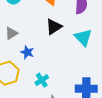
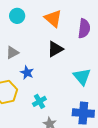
cyan triangle: (83, 37) -> (82, 77), moved

